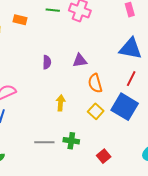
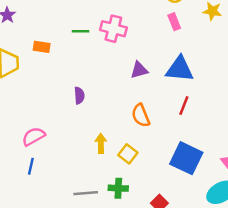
purple triangle: (80, 61) -> (139, 70), moved
blue square: (125, 107) -> (186, 158), moved
yellow square: (96, 111) -> (128, 154), moved

